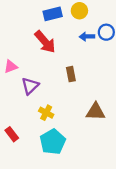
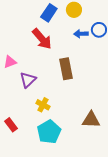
blue rectangle: (53, 14) -> (49, 13), turned -42
brown rectangle: (71, 74) -> (66, 69), size x1.5
brown triangle: (96, 112) -> (91, 120), moved

